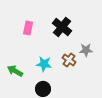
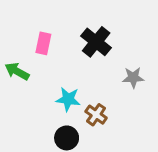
brown cross: (69, 60) -> (96, 115), moved
green arrow: (15, 71) -> (17, 71), moved

